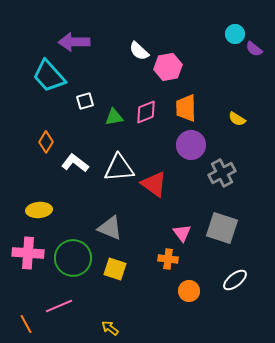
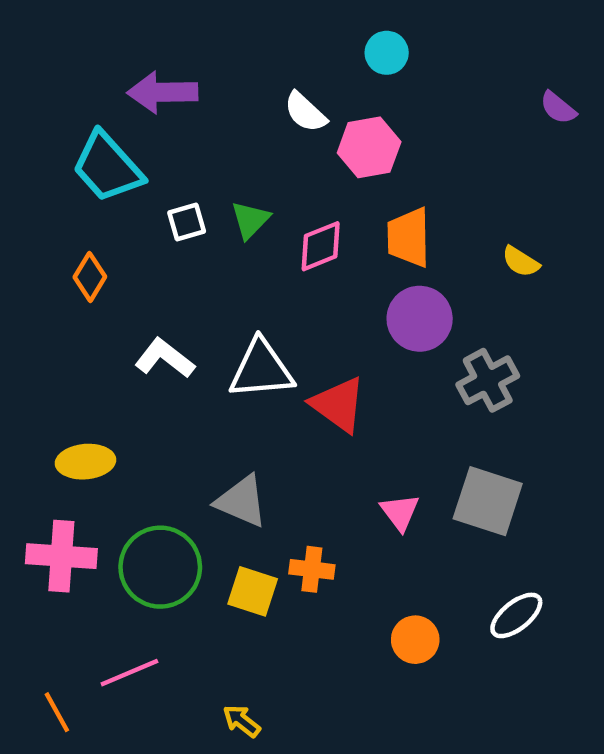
cyan circle: (235, 34) -> (387, 53), moved
green triangle: (114, 117) -> (250, 220), moved, turned -36
orange diamond: (46, 142) -> (90, 277), moved
orange cross: (168, 259) -> (312, 569), moved

